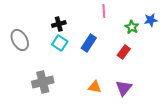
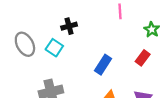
cyan square: (60, 43) -> (54, 48), moved
blue rectangle: (89, 43) -> (103, 65), moved

